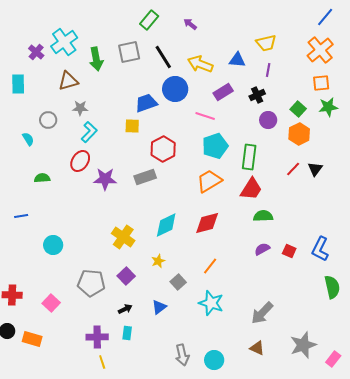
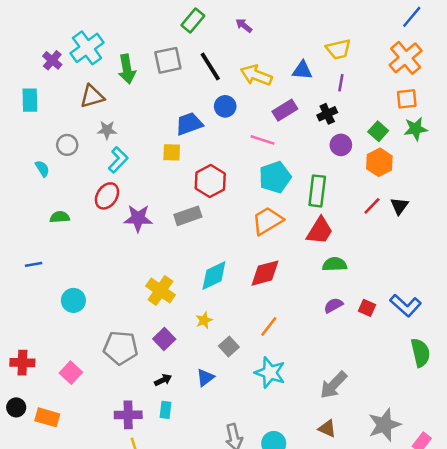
blue circle: (175, 89) -> (225, 106), size x0.7
blue L-shape: (320, 249) -> (406, 305), turned -75

